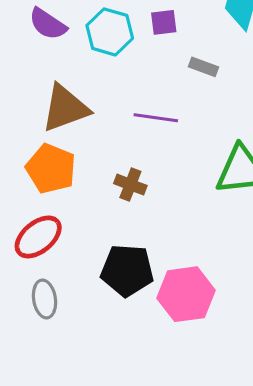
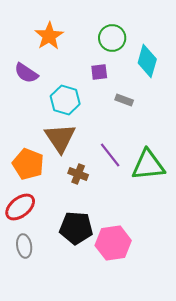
cyan hexagon: (110, 32) -> (65, 100), moved
brown triangle: (65, 108) -> (60, 138), moved, turned -44
purple line: (156, 118) -> (110, 155), moved, turned 44

